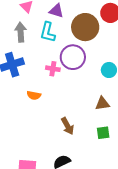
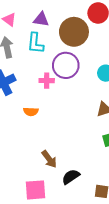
brown arrow: (68, 126) -> (49, 159), moved

